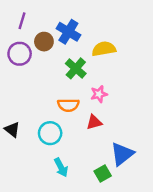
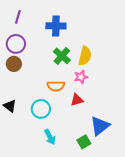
blue cross: (68, 32) -> (56, 26), turned -30
brown circle: (44, 42) -> (14, 64), moved
yellow semicircle: (104, 49) -> (85, 56), moved, turned 114

